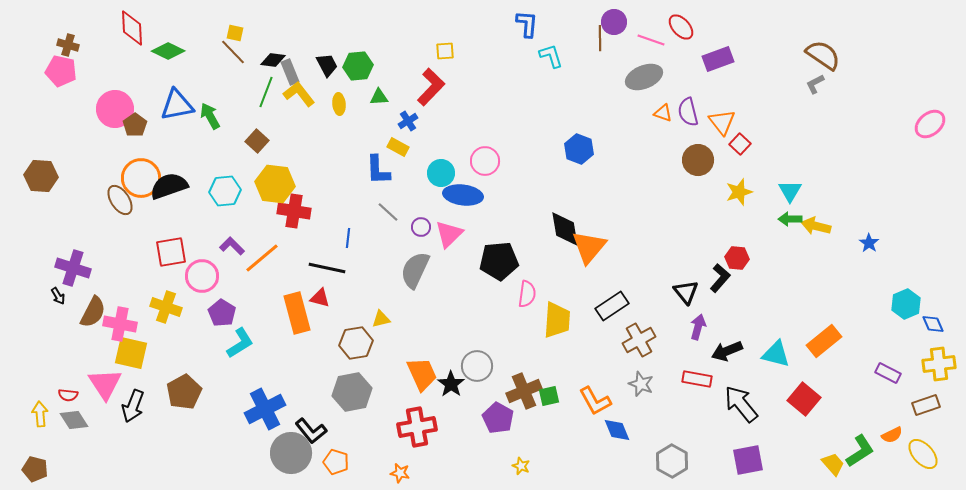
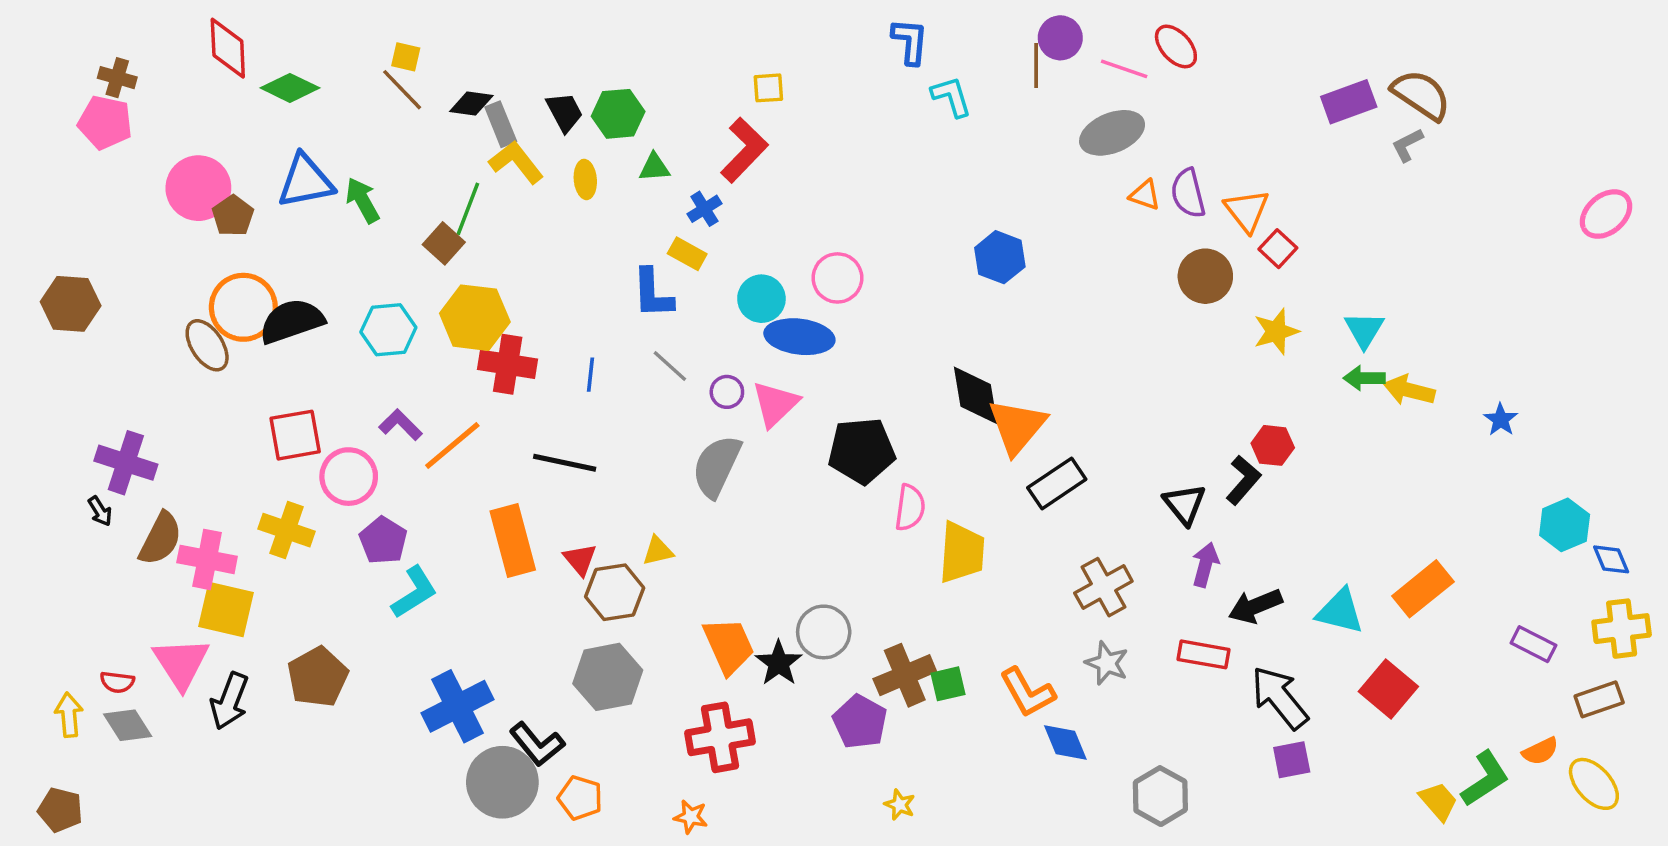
purple rectangle: (718, 59) -> (1349, 102), moved
green line: (266, 92) -> (468, 209), moved
blue line: (348, 238) -> (590, 375), moved
red triangle: (320, 298) -> (580, 559), moved, turned 35
black rectangle: (612, 306) -> (1057, 483), moved
purple square: (748, 460) -> (1292, 760), moved, size x0.7

